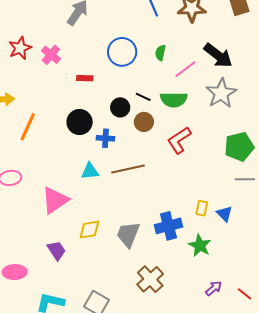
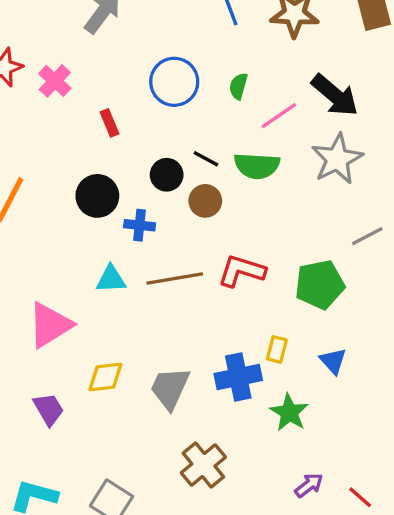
red rectangle: (85, 78) -> (110, 123), turned 63
red L-shape: (179, 140) -> (242, 271), moved, turned 48
green pentagon: (239, 147) -> (320, 284), moved
gray line: (245, 179) -> (367, 236), moved, turned -30
yellow rectangle: (202, 208) -> (277, 349), moved

